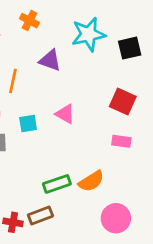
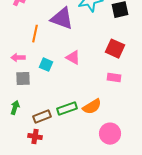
purple triangle: (50, 60) -> (62, 19), size x1.4
cyan square: (28, 124) -> (46, 65), turned 32
brown rectangle: (40, 215) -> (42, 117), moved

